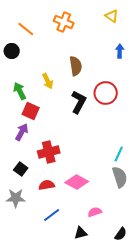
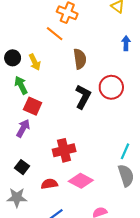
orange line: (26, 29) -> (55, 34), moved
black circle: (12, 51) -> (13, 58), moved
yellow arrow: (48, 81) -> (35, 62), moved
red cross: (49, 152) -> (64, 150), moved

